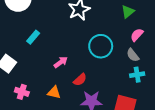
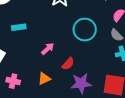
cyan rectangle: (33, 37) -> (19, 27), turned 48
orange triangle: (54, 92) -> (44, 79), turned -32

